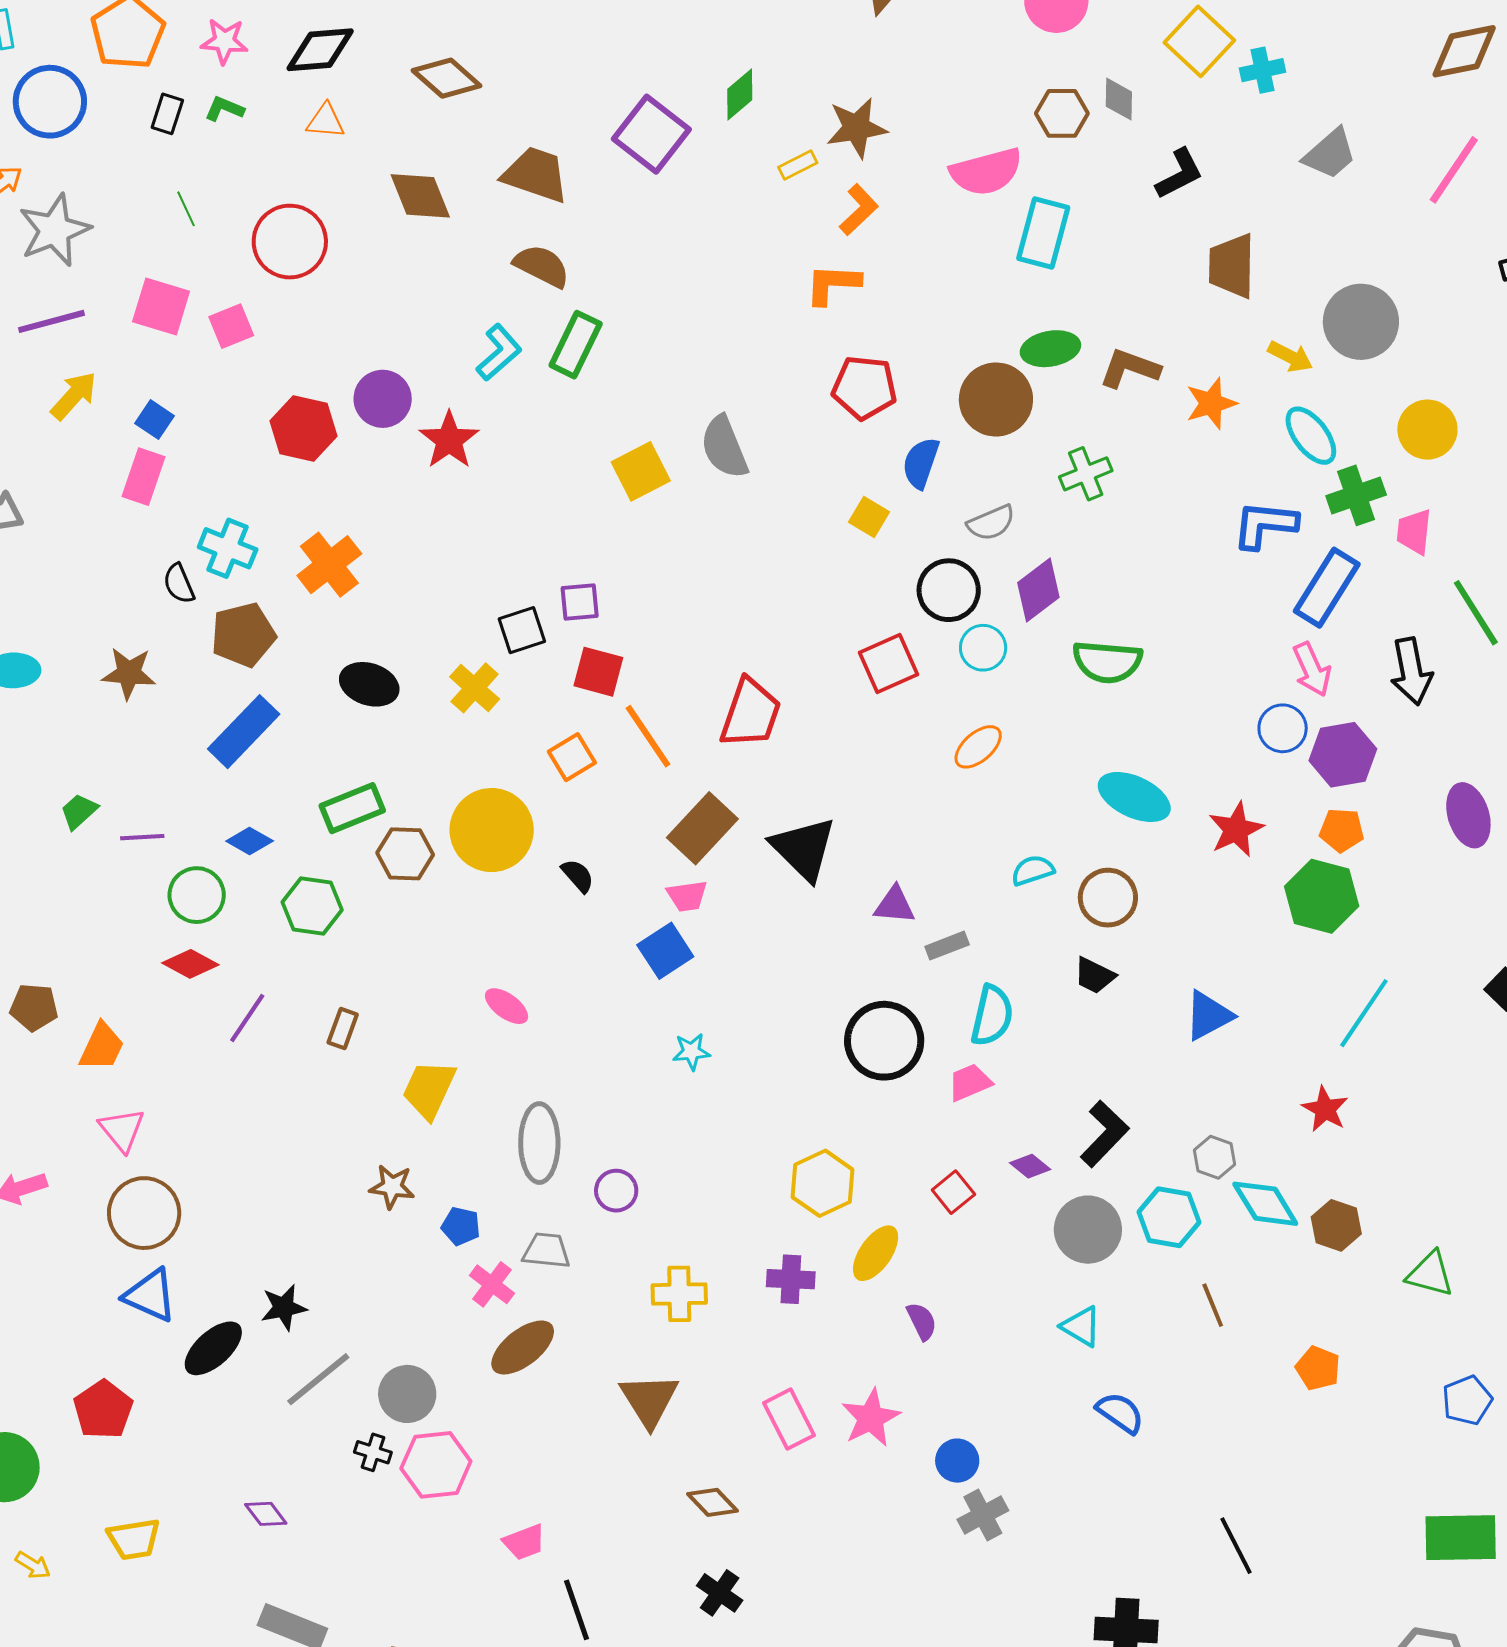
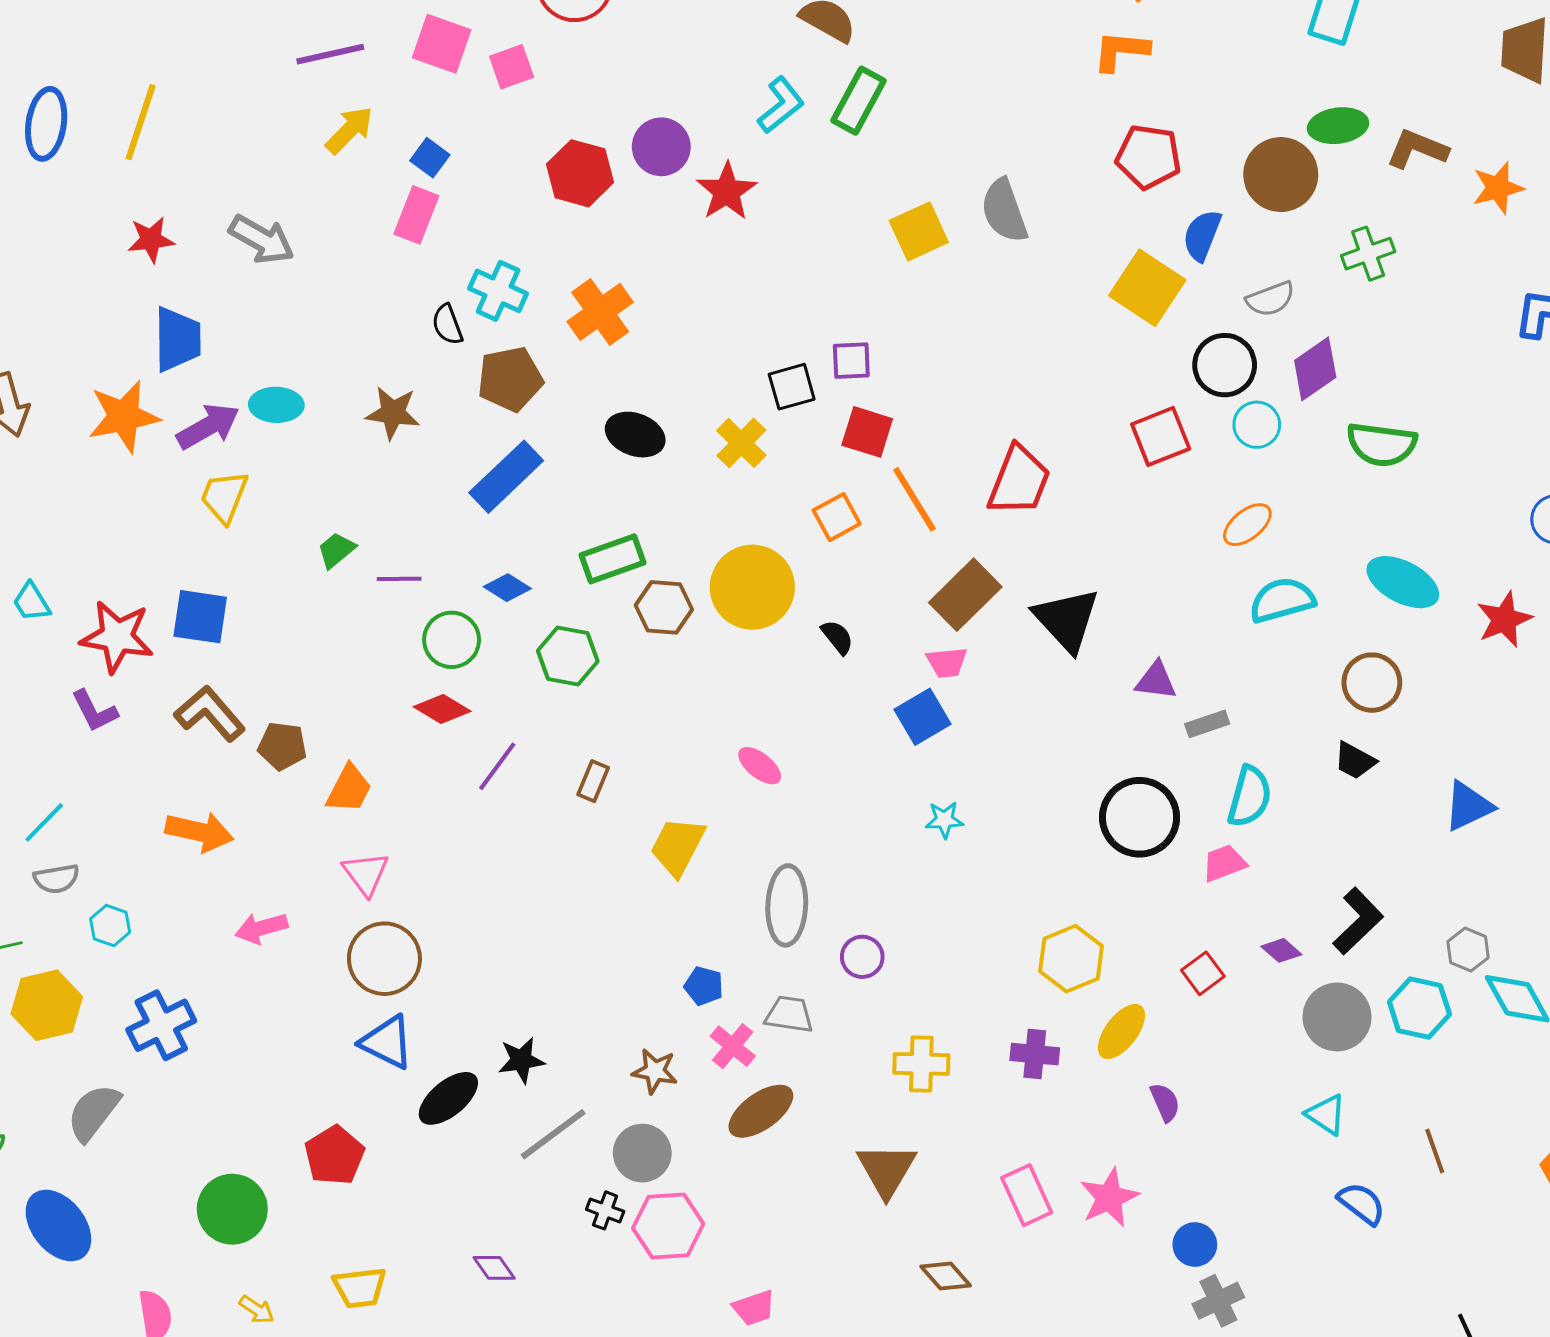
yellow square: (869, 517) -> (1147, 288), size x1.8
cyan semicircle: (1033, 870) -> (1282, 600), moved, size x1.5
brown star: (392, 1187) -> (655, 1071), moved
brown line: (1213, 1305) -> (1435, 1151), moved

